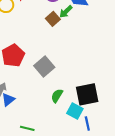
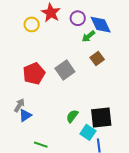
brown square: (53, 19) -> (97, 59), moved
gray square: (44, 67) -> (65, 70), moved

